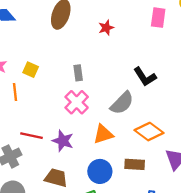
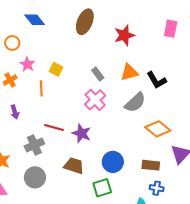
red star: (106, 28) -> (124, 35), size x1.5
gray rectangle: (78, 73) -> (98, 74), turned -32
orange triangle: (103, 134) -> (129, 72), moved
brown rectangle: (135, 164) -> (151, 165), moved

